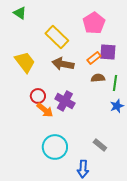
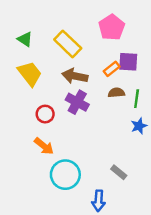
green triangle: (20, 13) -> (25, 39), moved
purple cross: (65, 101) -> (77, 102), moved
orange arrow: (45, 110) -> (44, 146), moved

